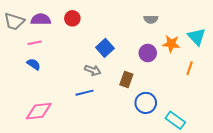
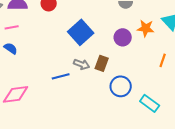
blue square: (105, 48) -> (81, 32), size x1.4
orange line: (190, 68) -> (163, 60), moved
gray arrow: (93, 70) -> (82, 64), moved

